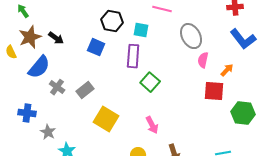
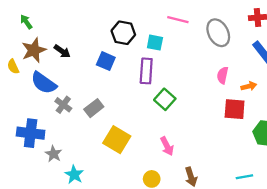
gray ellipse: (191, 36) -> (218, 33), moved
blue semicircle: (39, 67) -> (44, 83), turned 85
orange arrow: (227, 70) -> (249, 86), turned 32
blue cross: (27, 113) -> (31, 133), size x1.4

